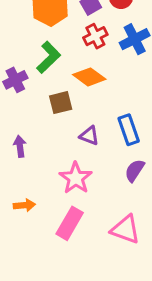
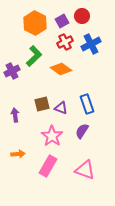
brown square: (61, 103) -> (42, 104), moved
purple semicircle: (135, 171) -> (82, 131), moved

